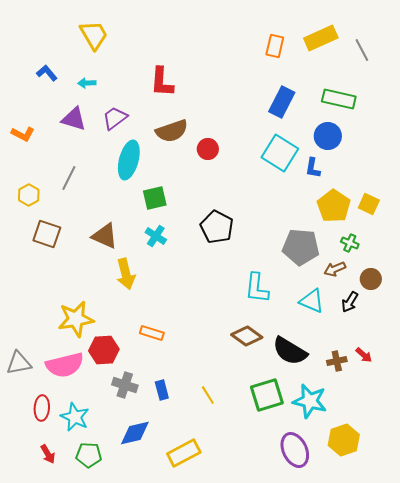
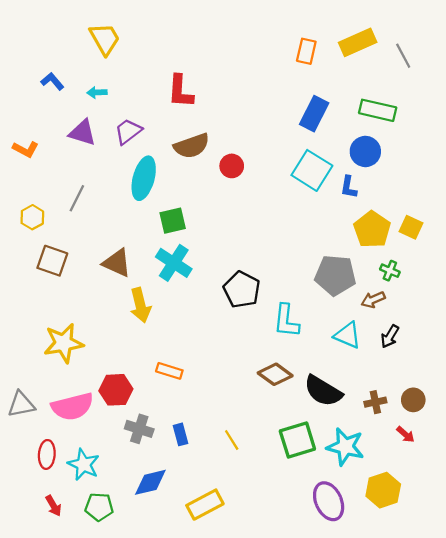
black pentagon: (217, 227) -> (242, 290), moved
cyan cross: (156, 236) -> (174, 263), size x1.5
brown circle: (371, 279) -> (413, 400), moved
yellow star: (76, 319) -> (63, 343), moved
red arrow: (364, 355) -> (405, 434), moved

